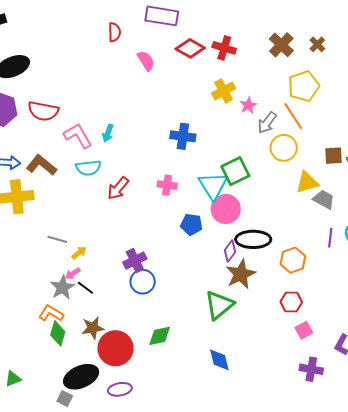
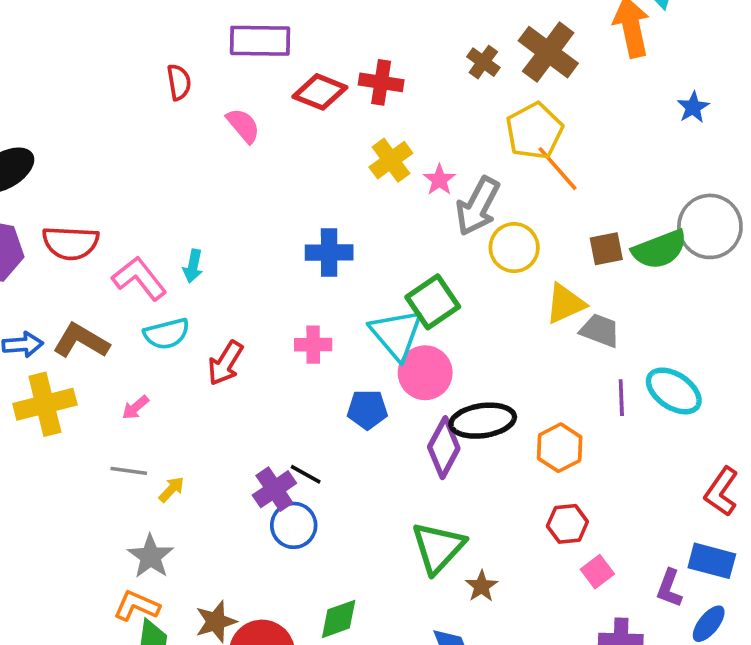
brown cross: (317, 44) -> (548, 52), size x2.0
brown cross: (281, 45) -> (483, 62), size x0.7
orange line: (293, 116) -> (557, 169), moved
gray arrow: (267, 123) -> (478, 206), size x1.4
purple diamond: (230, 251) -> (444, 448), size x1.5
pink arrow: (73, 274) -> (135, 408), moved
brown star: (241, 274) -> (482, 586), moved, size x0.6
black line: (85, 288) -> (306, 474), moved

